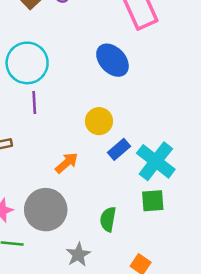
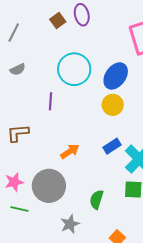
blue ellipse: (112, 60) -> (116, 76), turned 72
cyan circle: (27, 63) -> (74, 69), moved
yellow circle: (99, 121) -> (113, 105), moved

